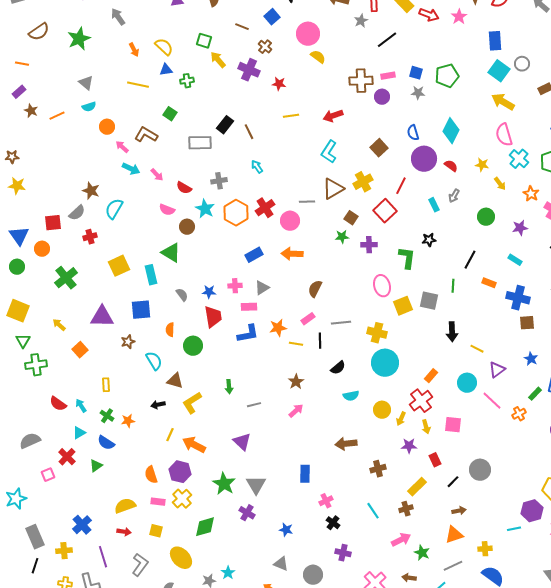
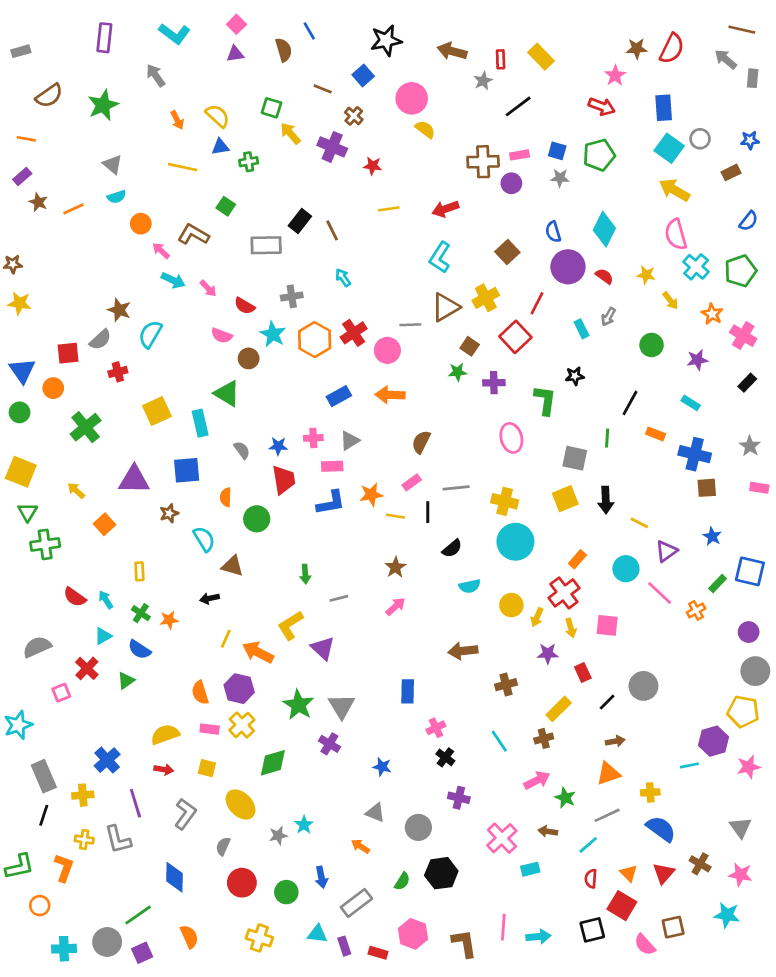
red arrow: (429, 15) -> (602, 106), moved
yellow square: (403, 306) -> (565, 499), moved
yellow L-shape: (192, 403) -> (290, 625), moved

